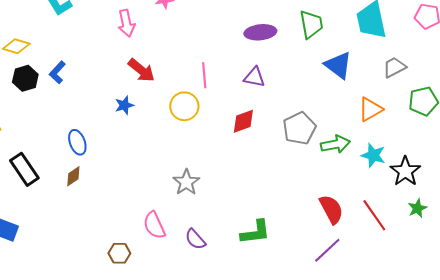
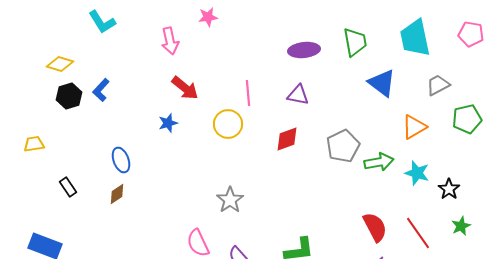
black rectangle: (24, 169) -> (68, 187), size x0.6
black star: (405, 171) -> (449, 189), size x0.7

